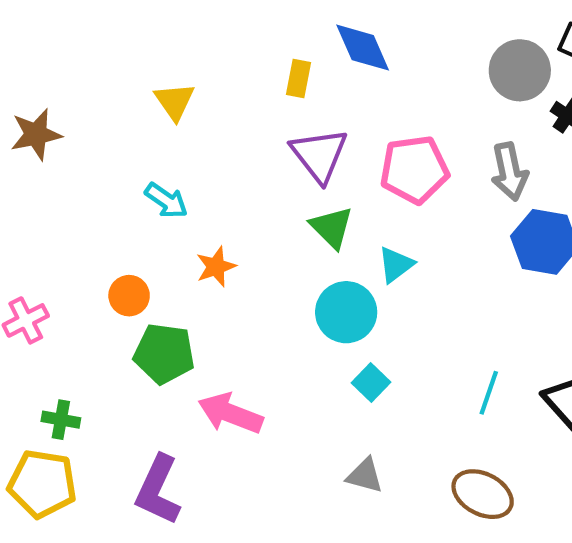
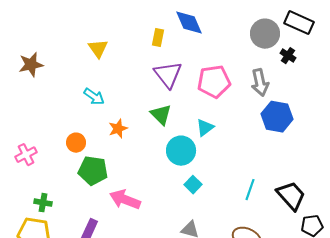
green triangle: (332, 227) -> (161, 115), moved

